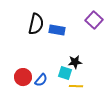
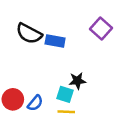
black semicircle: (36, 24) -> (29, 34), turned 105
yellow line: (76, 86) -> (66, 112), moved

